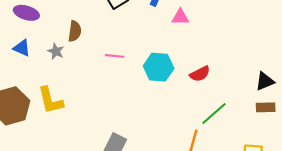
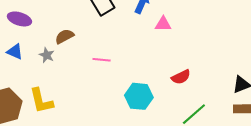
brown semicircle: (75, 31) -> (64, 36), turned -126
cyan hexagon: (159, 67) -> (139, 96), moved

